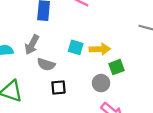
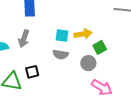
gray semicircle: (46, 64) -> (61, 54), moved
black square: (58, 87) -> (32, 72), moved

